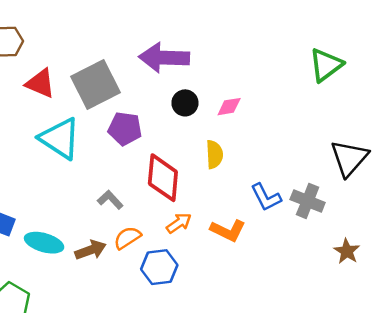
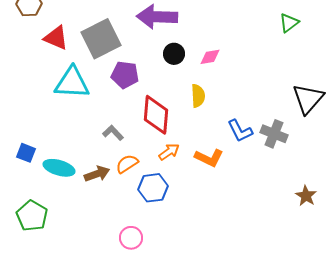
green triangle: (326, 65) -> (289, 23), size x0.7
cyan triangle: (60, 138) -> (72, 83), turned -30
brown star: (347, 251) -> (306, 196), moved

